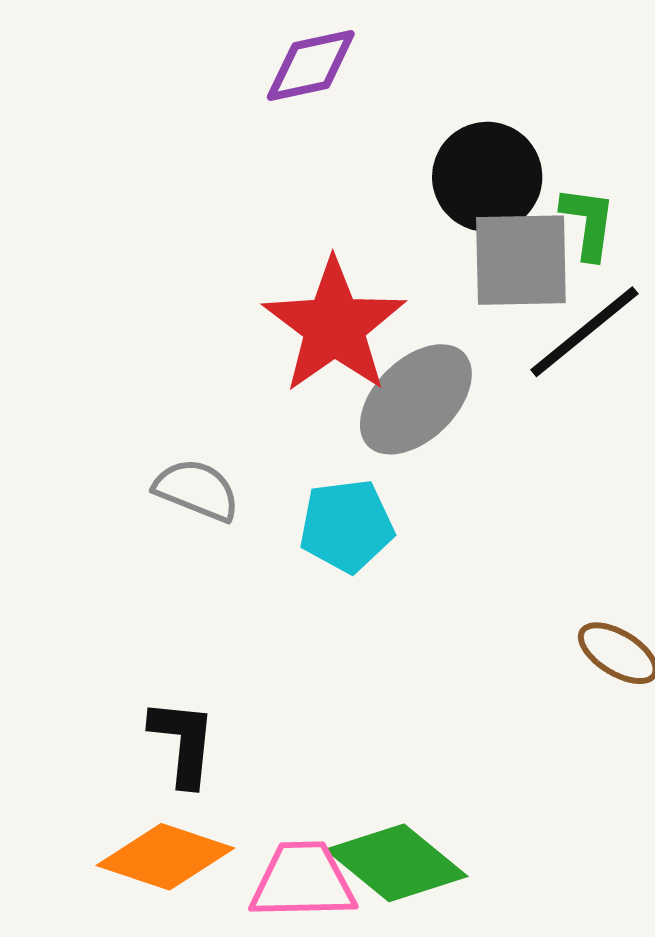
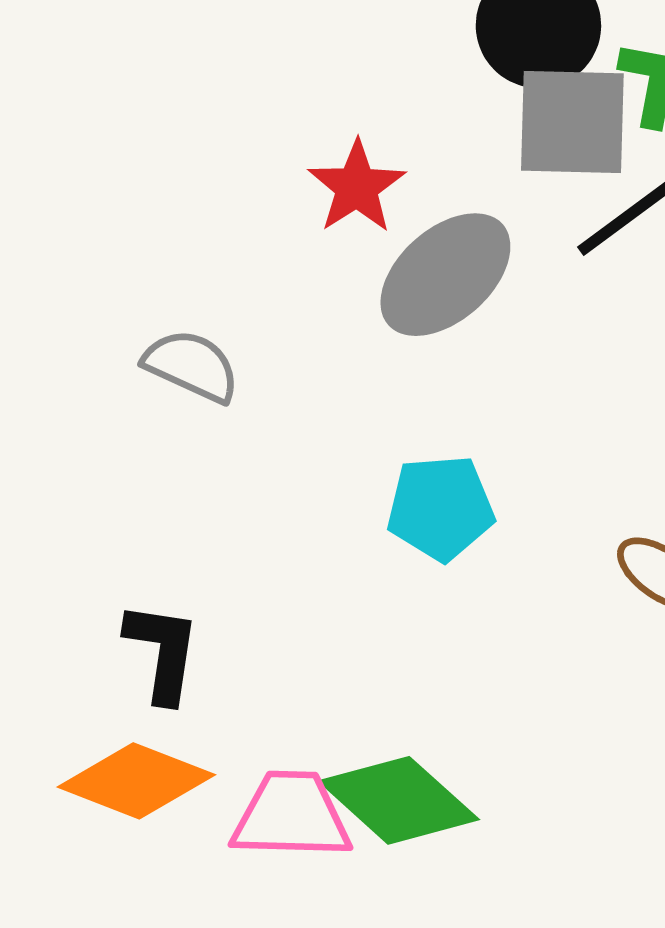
red star: (334, 326) -> (357, 187), size x0.6
cyan pentagon: (346, 526) -> (440, 508), moved

